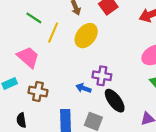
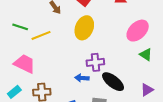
yellow line: (53, 33) -> (41, 35), turned 60
yellow ellipse: (86, 36) -> (84, 28), moved

